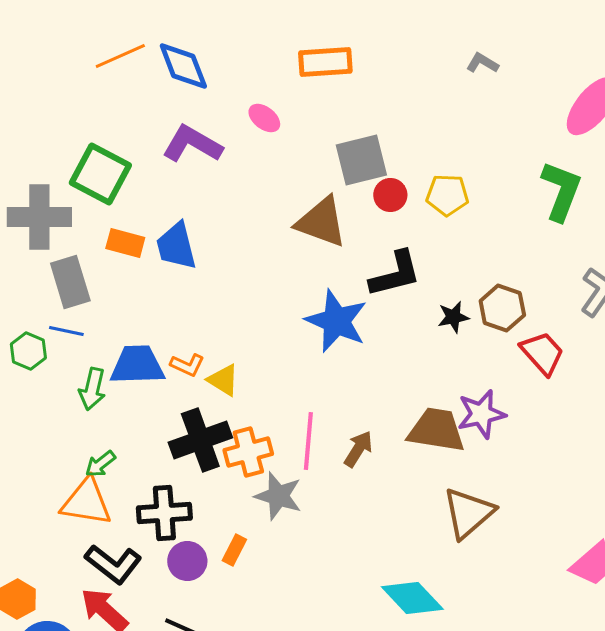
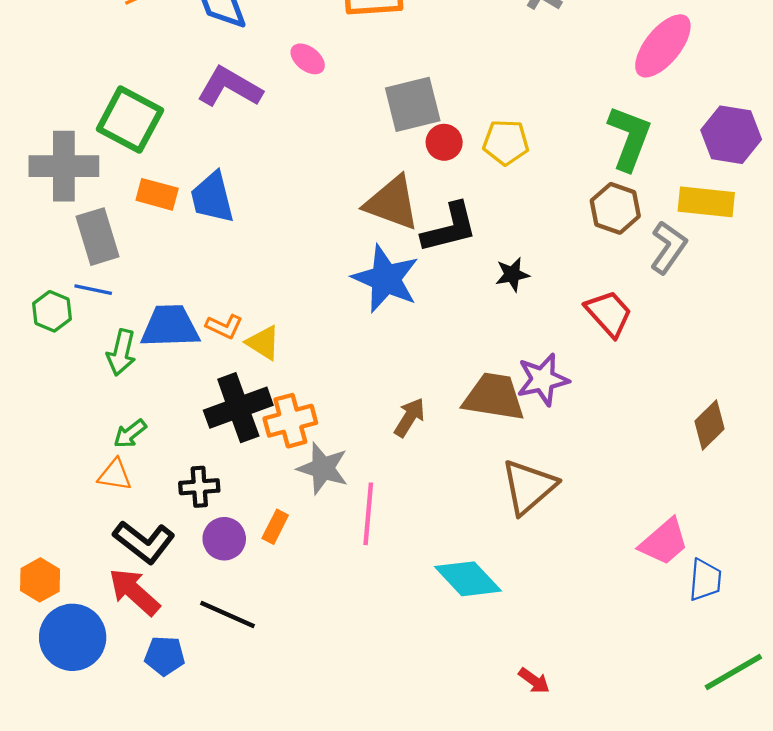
brown triangle: (321, 222) -> (392, 203), moved
brown hexagon: (502, 308) -> (615, 208), moved
pink line: (308, 441) -> (368, 514), moved
orange triangle: (86, 502) -> (115, 475), size x0.6
black cross: (164, 513) -> (199, 487), size x0.7

